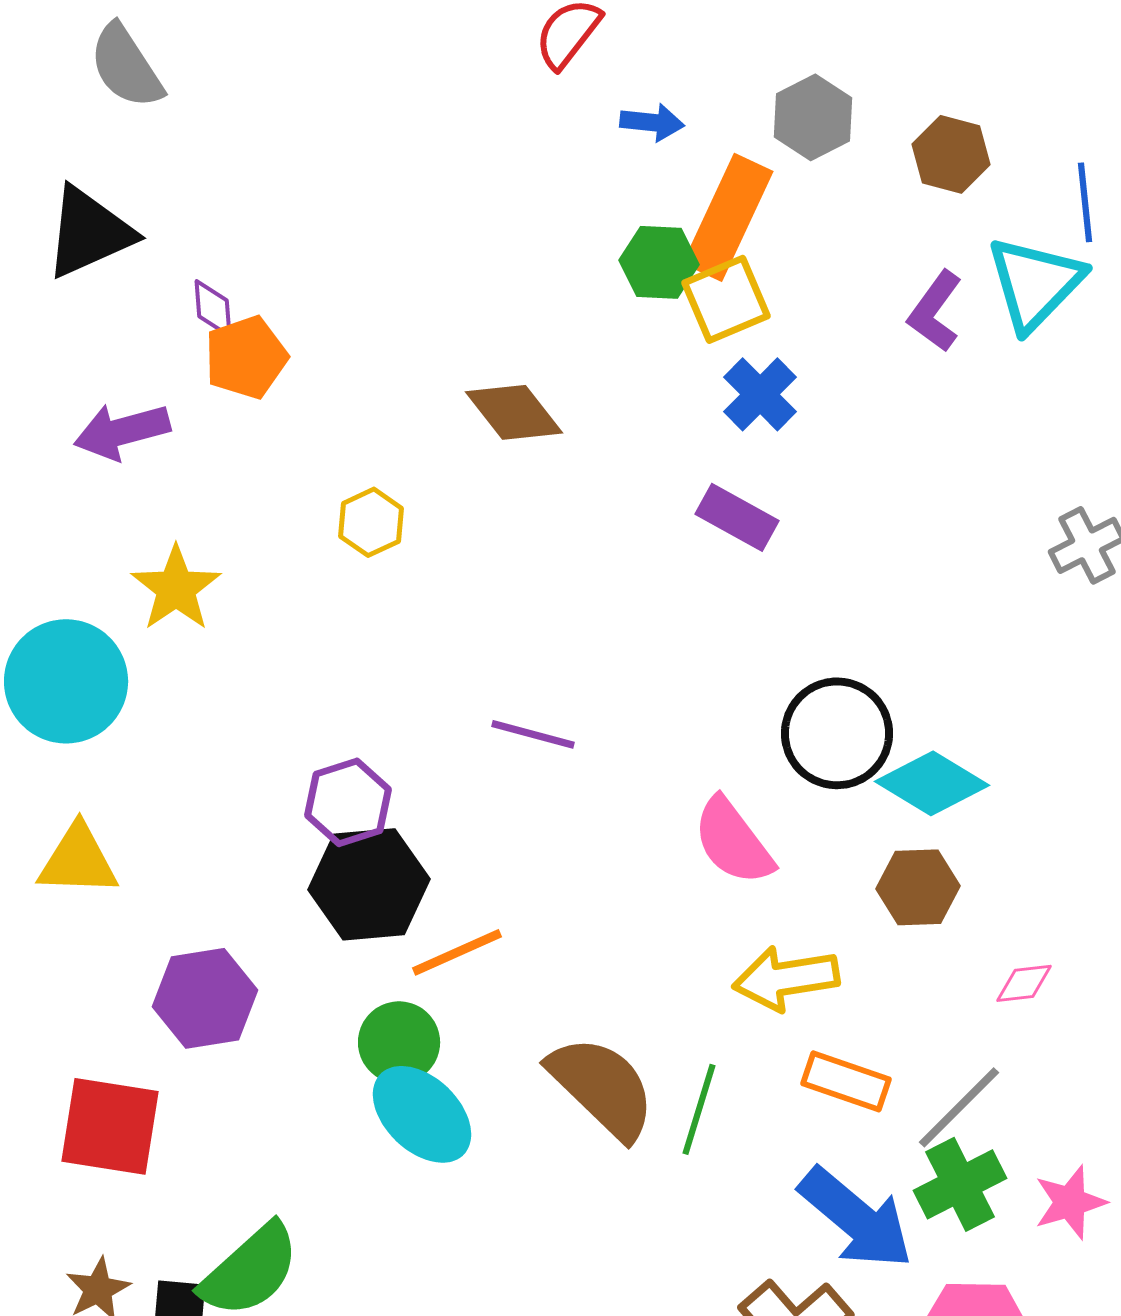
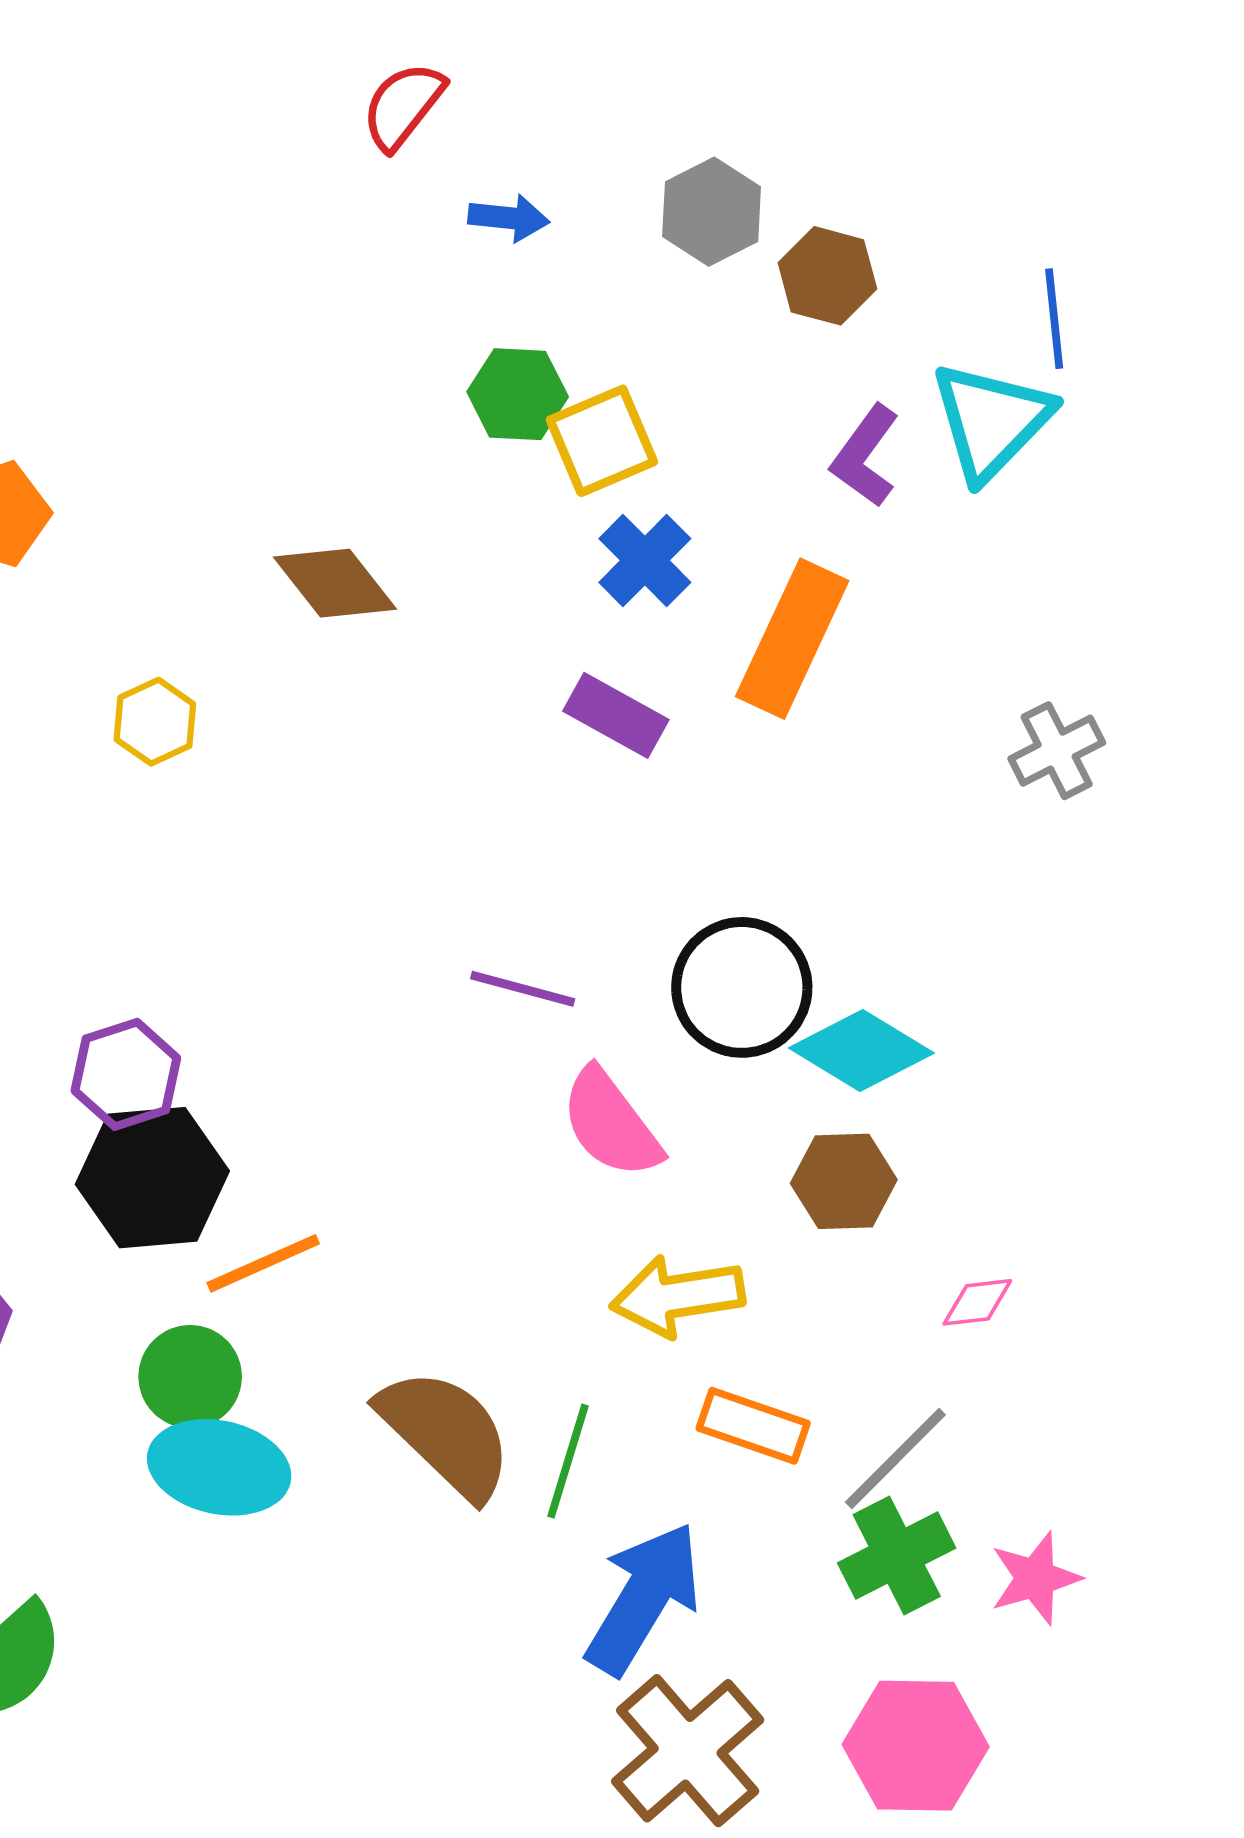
brown hexagon: (951, 154) -> (827, 276), moved
orange rectangle: (728, 217) -> (792, 639), moved
purple line: (533, 734) -> (523, 989), moved
cyan ellipse: (422, 1114) -> (219, 1467), turned -32
blue arrow: (856, 1218) -> (644, 1598), moved, turned -99

